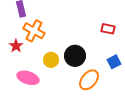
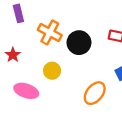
orange cross: (34, 31) -> (50, 33), moved
black circle: (75, 56) -> (79, 43), moved

